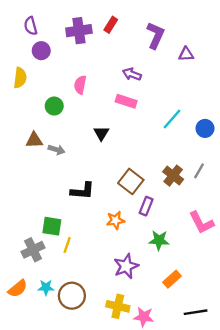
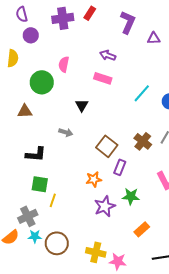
green circle: (54, 106) -> (42, 82), size x1.5
gray arrow: (57, 150) -> (66, 132), moved
black L-shape: (82, 191) -> (36, 154), moved
gray cross: (33, 250) -> (28, 216), moved
purple star: (126, 266) -> (105, 206), moved

